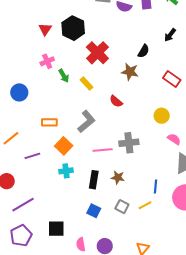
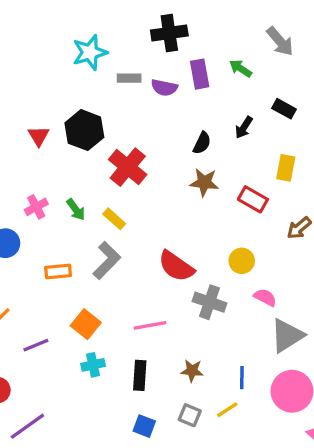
black semicircle: (144, 51) -> (202, 143), moved
pink cross: (47, 61) -> (36, 207), moved
brown star: (130, 72) -> (204, 182), moved
red semicircle: (116, 101) -> (176, 266), moved, size x1.6
gray L-shape: (86, 121) -> (107, 260), moved
orange rectangle: (49, 122) -> (58, 271), moved
gray cross: (129, 143) -> (210, 302), moved, turned 30
brown star: (118, 177) -> (192, 371), moved

